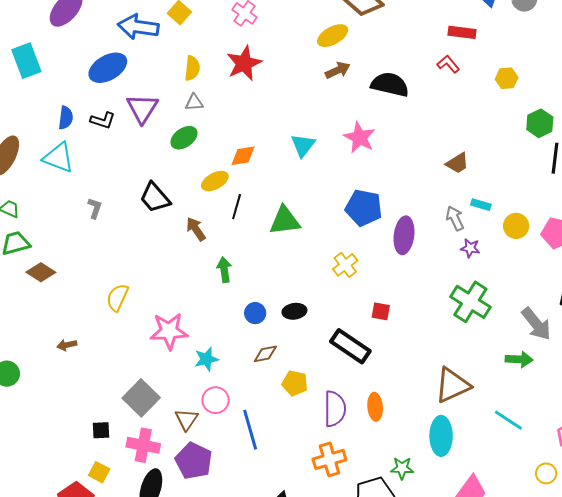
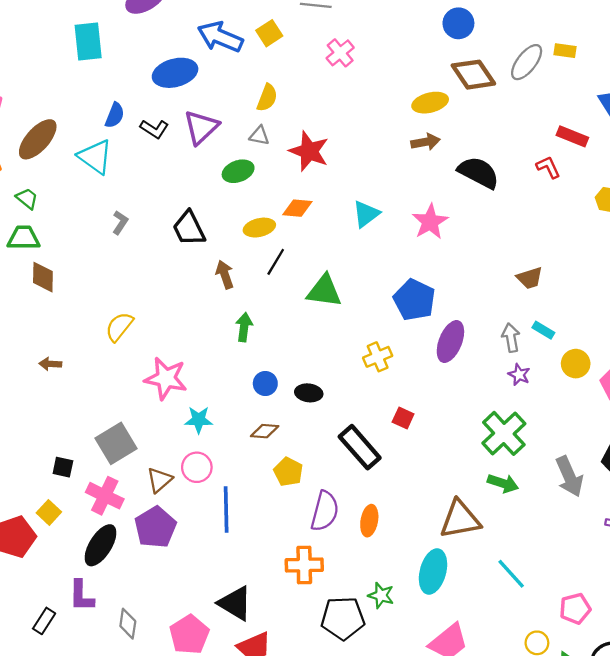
red star: (244, 63) -> (309, 151), moved, turned 30
brown diamond: (41, 272) -> (43, 277), turned 44
green arrow: (519, 359) -> (503, 483), moved

